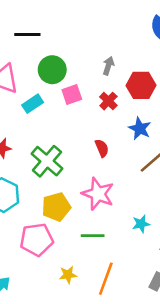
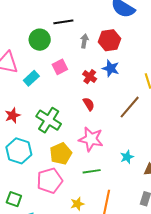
black line: (27, 34) -> (63, 22), moved
green circle: (52, 70) -> (40, 40), moved
red hexagon: (141, 85) -> (110, 40), moved
red cross: (108, 101) -> (90, 77), moved
blue star: (140, 128) -> (111, 68), moved

